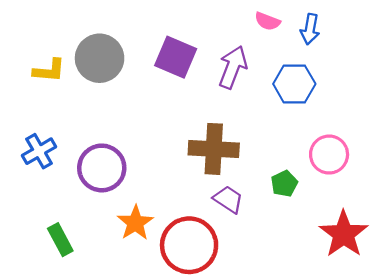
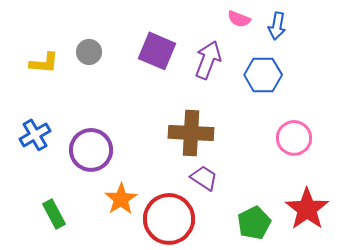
gray circle: (100, 58) -> (89, 52), size x0.6
green pentagon: (284, 184) -> (254, 223), moved, size x1.4

